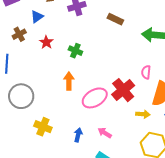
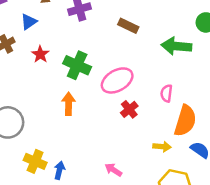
green cross: (75, 51) -> (77, 65), size x1.5
red cross: (123, 90) -> (129, 109), moved, size x0.6
pink ellipse: (95, 98) -> (117, 80), moved
blue arrow: (78, 135) -> (59, 170), moved

